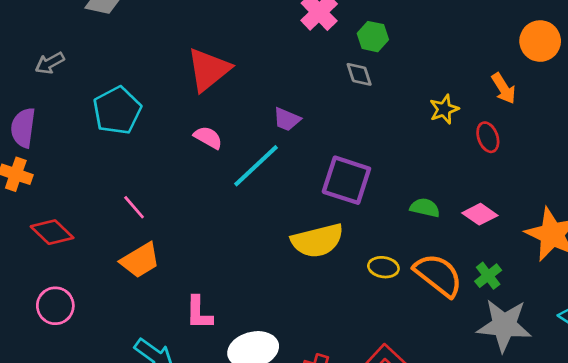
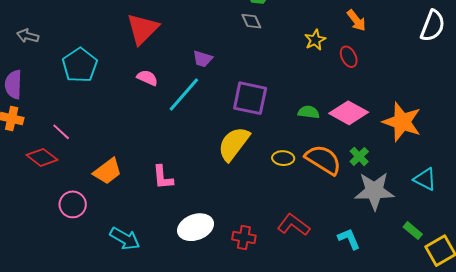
gray arrow: (50, 63) -> (28, 36), turned 50
pink line: (134, 207) -> (61, 132), moved
pink diamond: (480, 214) -> (349, 113), size x1.5
yellow semicircle: (317, 241) -> (234, 144), turned 147
pink circle: (55, 306) -> (73, 204), moved
pink L-shape: (199, 313) -> (163, 177), moved

